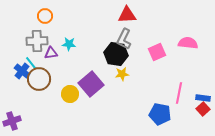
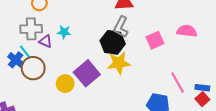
purple triangle: (51, 53) -> (46, 41), turned 32
yellow star: (122, 74) -> (119, 63), size x1.6
pink line: (179, 93) -> (178, 83), turned -40

